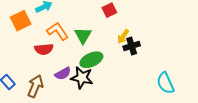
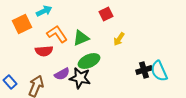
green triangle: (83, 35) -> (81, 38), turned 36
black cross: (132, 46) -> (144, 70), moved
cyan semicircle: (165, 83) -> (159, 71), moved

